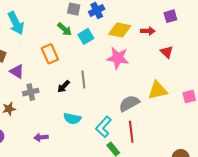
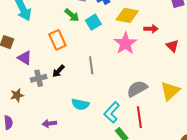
red arrow: (148, 31) -> (151, 29), moved
red triangle: (167, 52) -> (172, 46), moved
pink star: (118, 58) -> (125, 43), turned 30
black arrow: (64, 86) -> (58, 71), moved
yellow triangle: (158, 90) -> (170, 91), moved, turned -30

